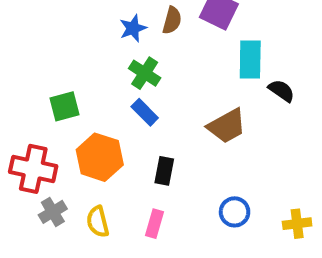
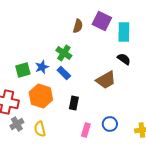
blue star: (133, 28) -> (42, 67), moved
cyan rectangle: (250, 59) -> (124, 32), moved
black semicircle: (281, 91) -> (124, 59), moved
pink rectangle: (154, 224) -> (86, 130), moved

